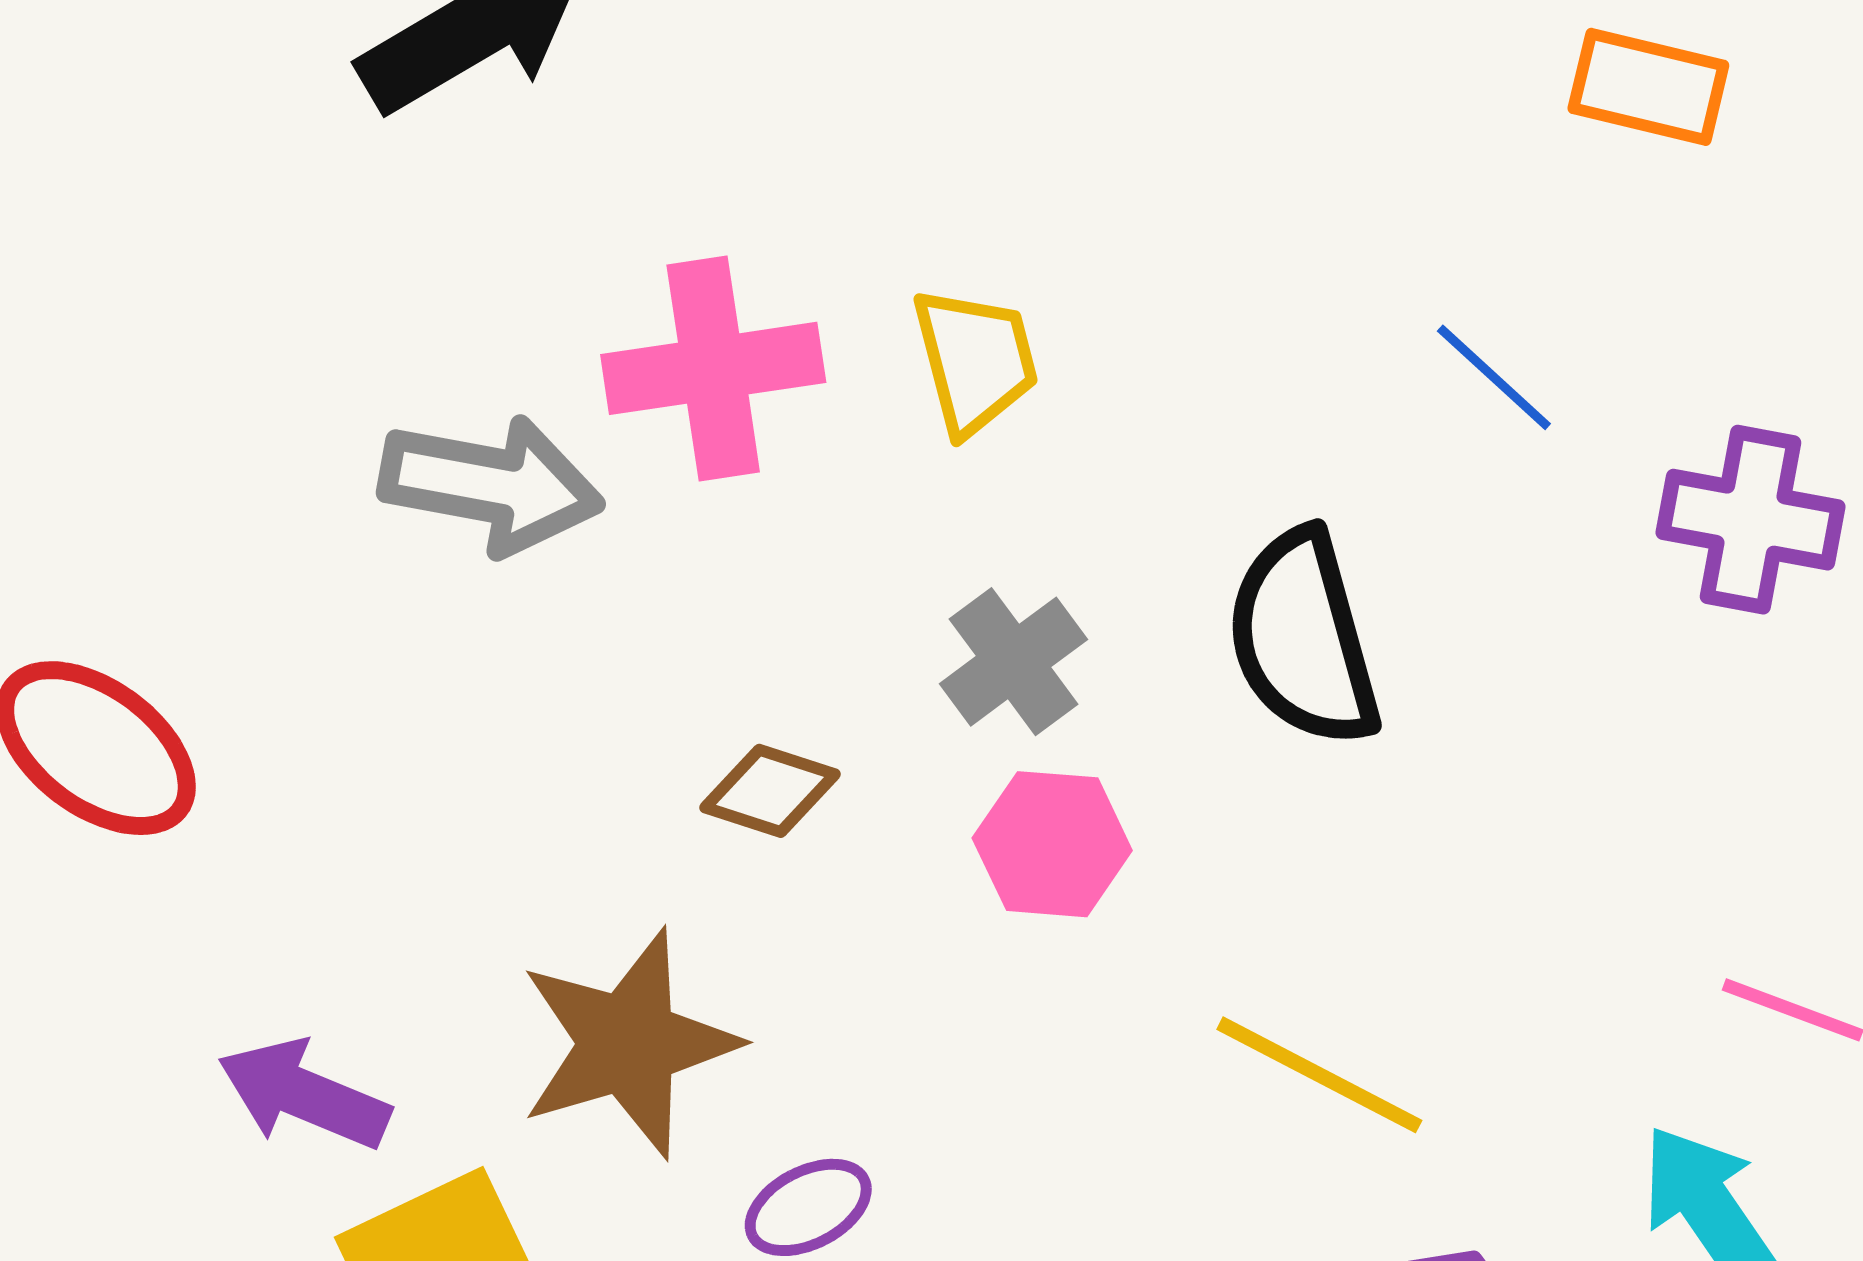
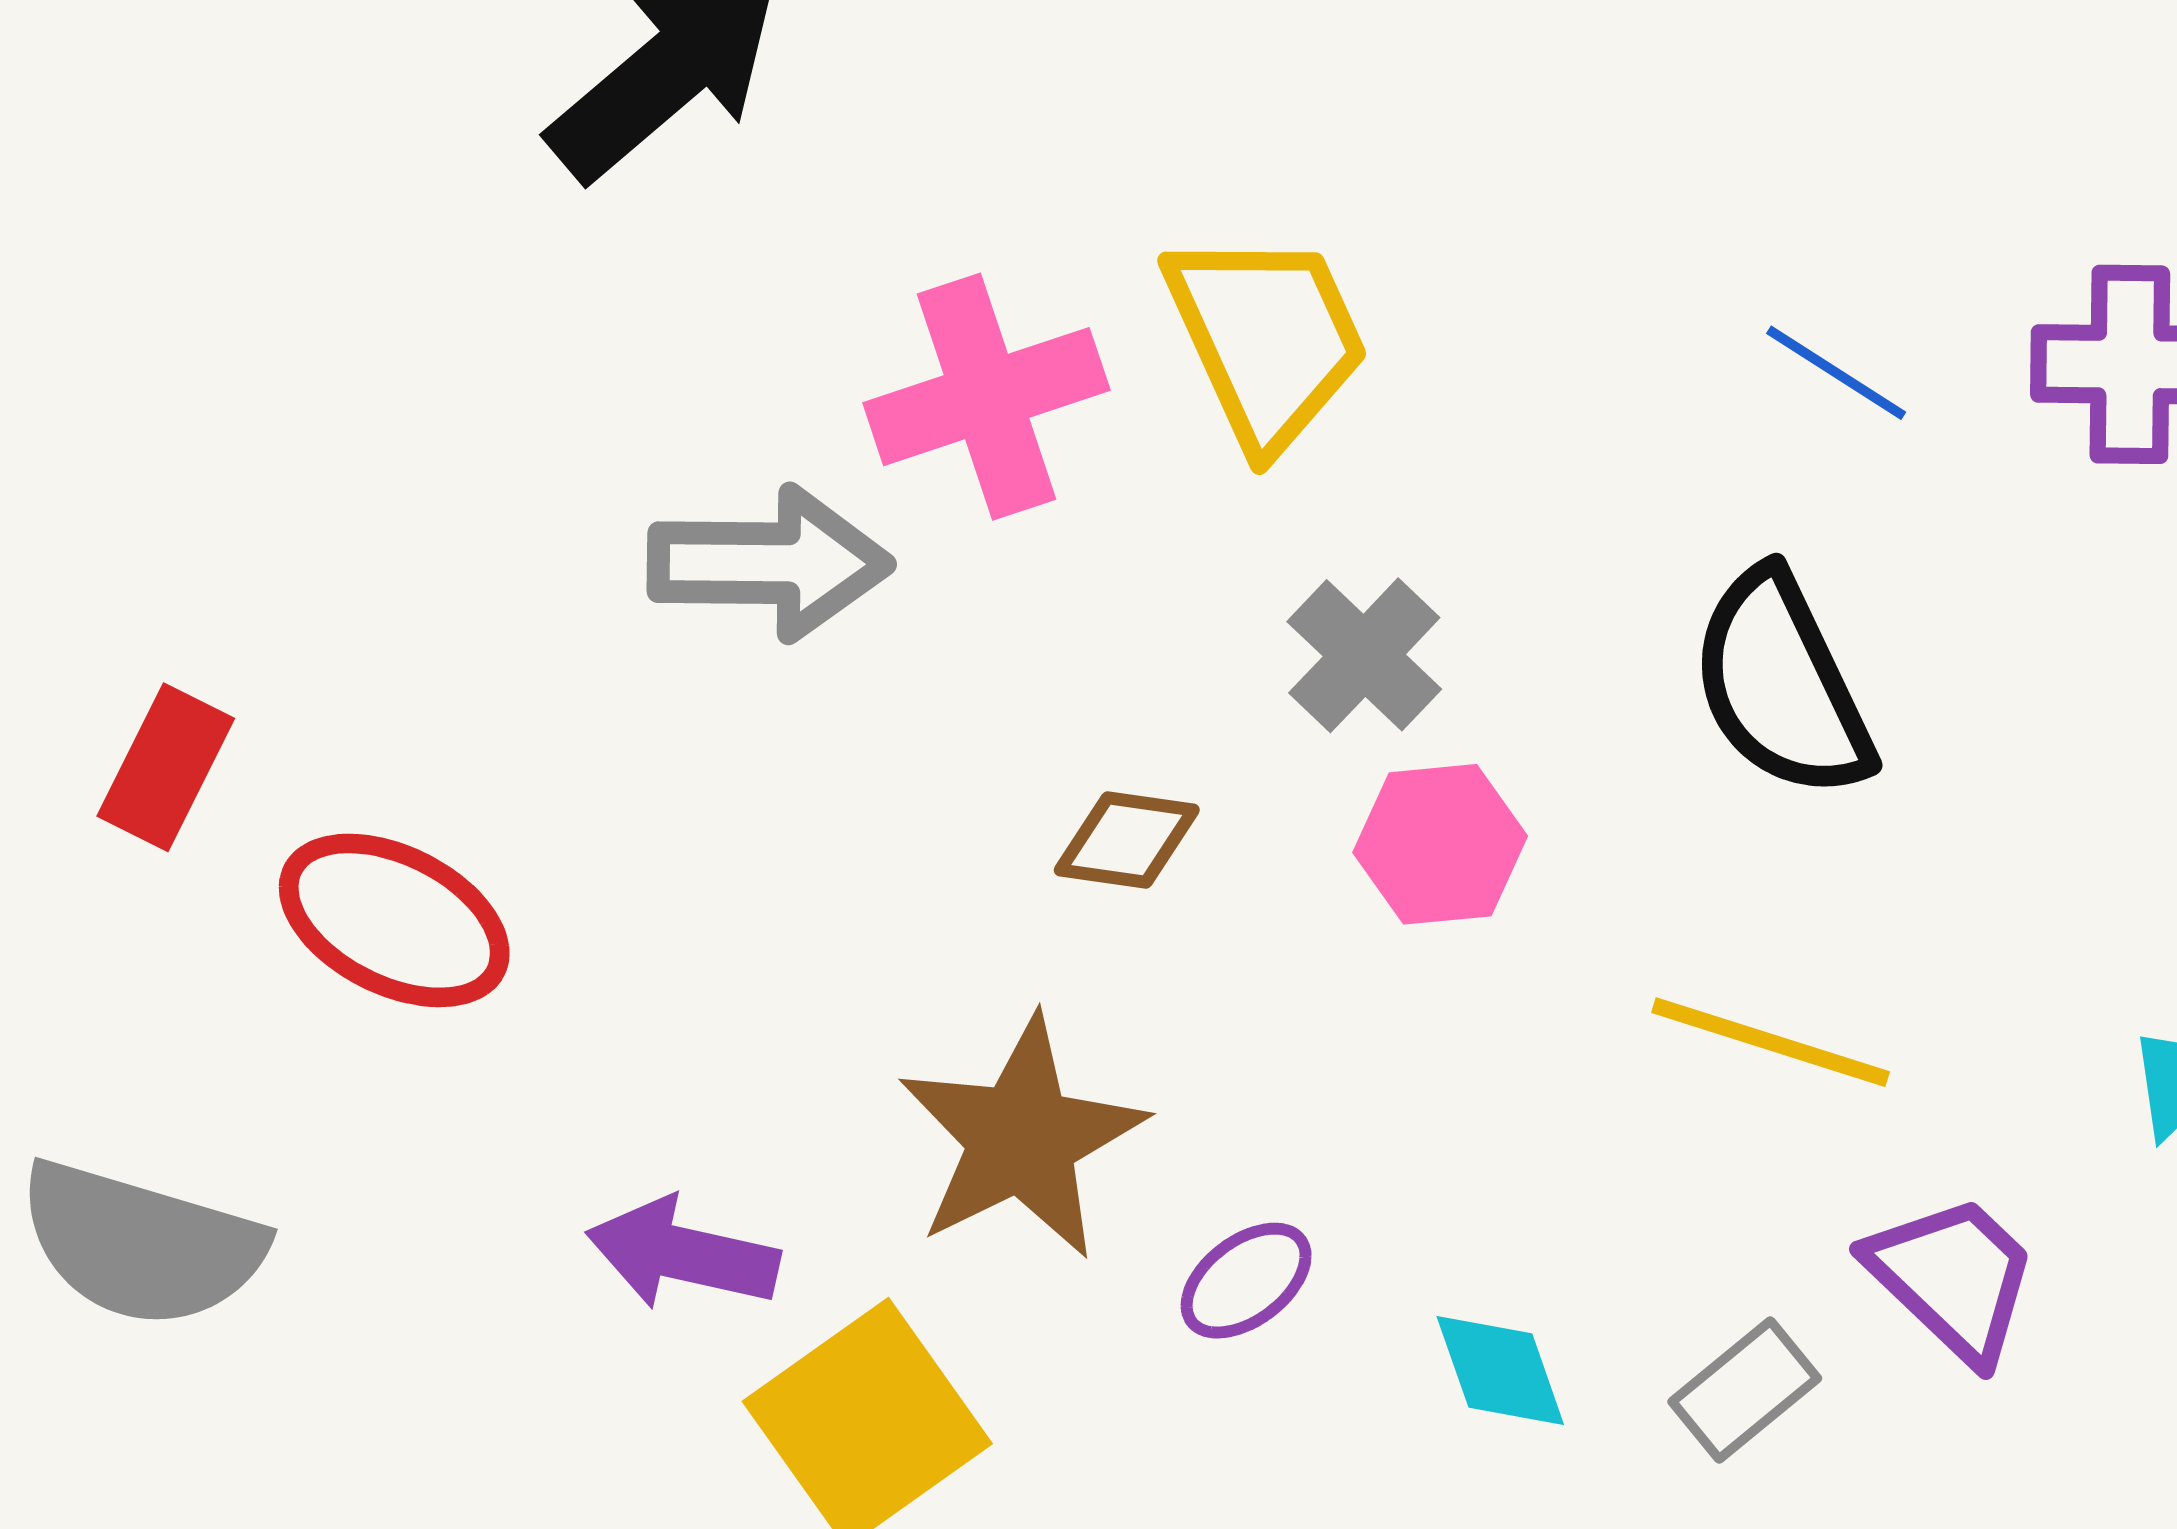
yellow trapezoid: (975, 361) -> (1267, 339), size x1.4
blue line: (1494, 377) -> (1836, 373), moved
black semicircle: (1303, 638) -> (1781, 685), moved

